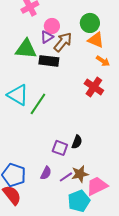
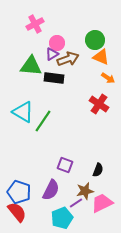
brown arrow: (63, 42) -> (68, 59), turned 30
black semicircle: (77, 142) -> (98, 170), moved
purple semicircle: (46, 173) -> (51, 190), size x1.5
purple line: (66, 177) -> (76, 203), moved
cyan pentagon: (79, 201) -> (62, 218), moved

